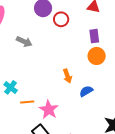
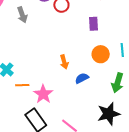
gray arrow: (24, 42) -> (22, 15), moved, turned 42
orange circle: (97, 56) -> (101, 54), moved

